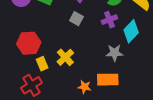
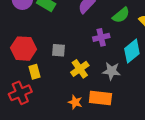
gray square: (76, 19) -> (58, 50), moved, turned -32
purple cross: (109, 20) -> (101, 37), moved
yellow cross: (65, 57) -> (80, 69), moved

